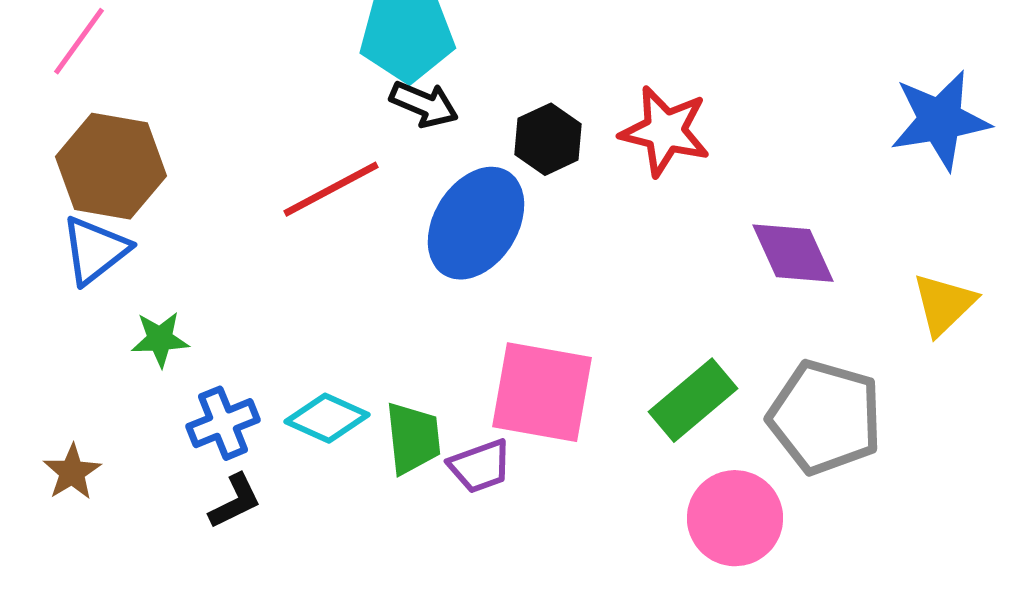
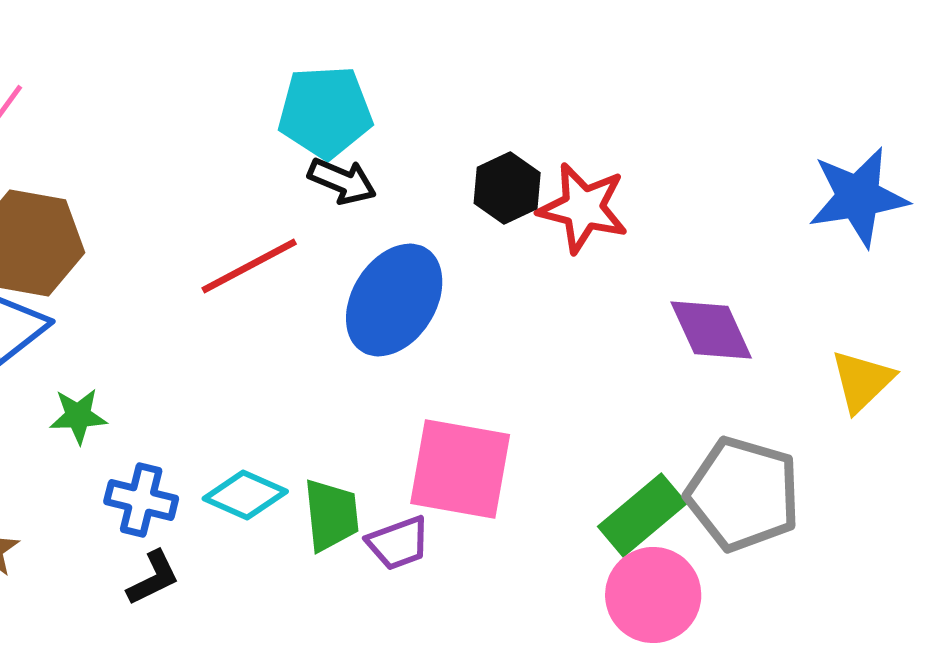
black hexagon: (548, 139) -> (507, 188), moved
green rectangle: (693, 400) -> (642, 515), moved
blue cross: (223, 423) -> (141, 500), turned 36

